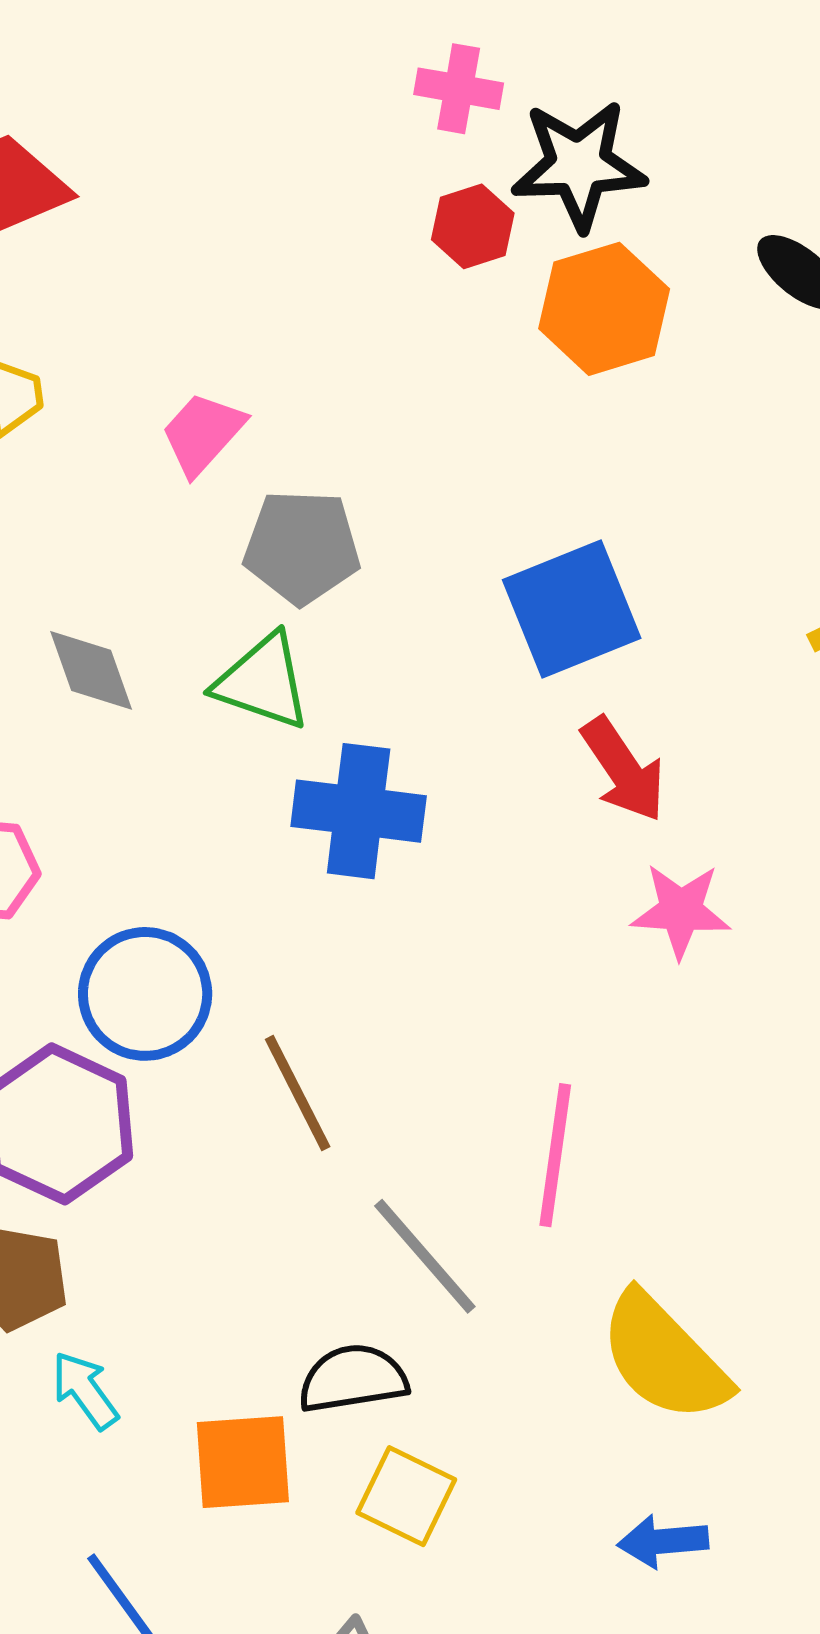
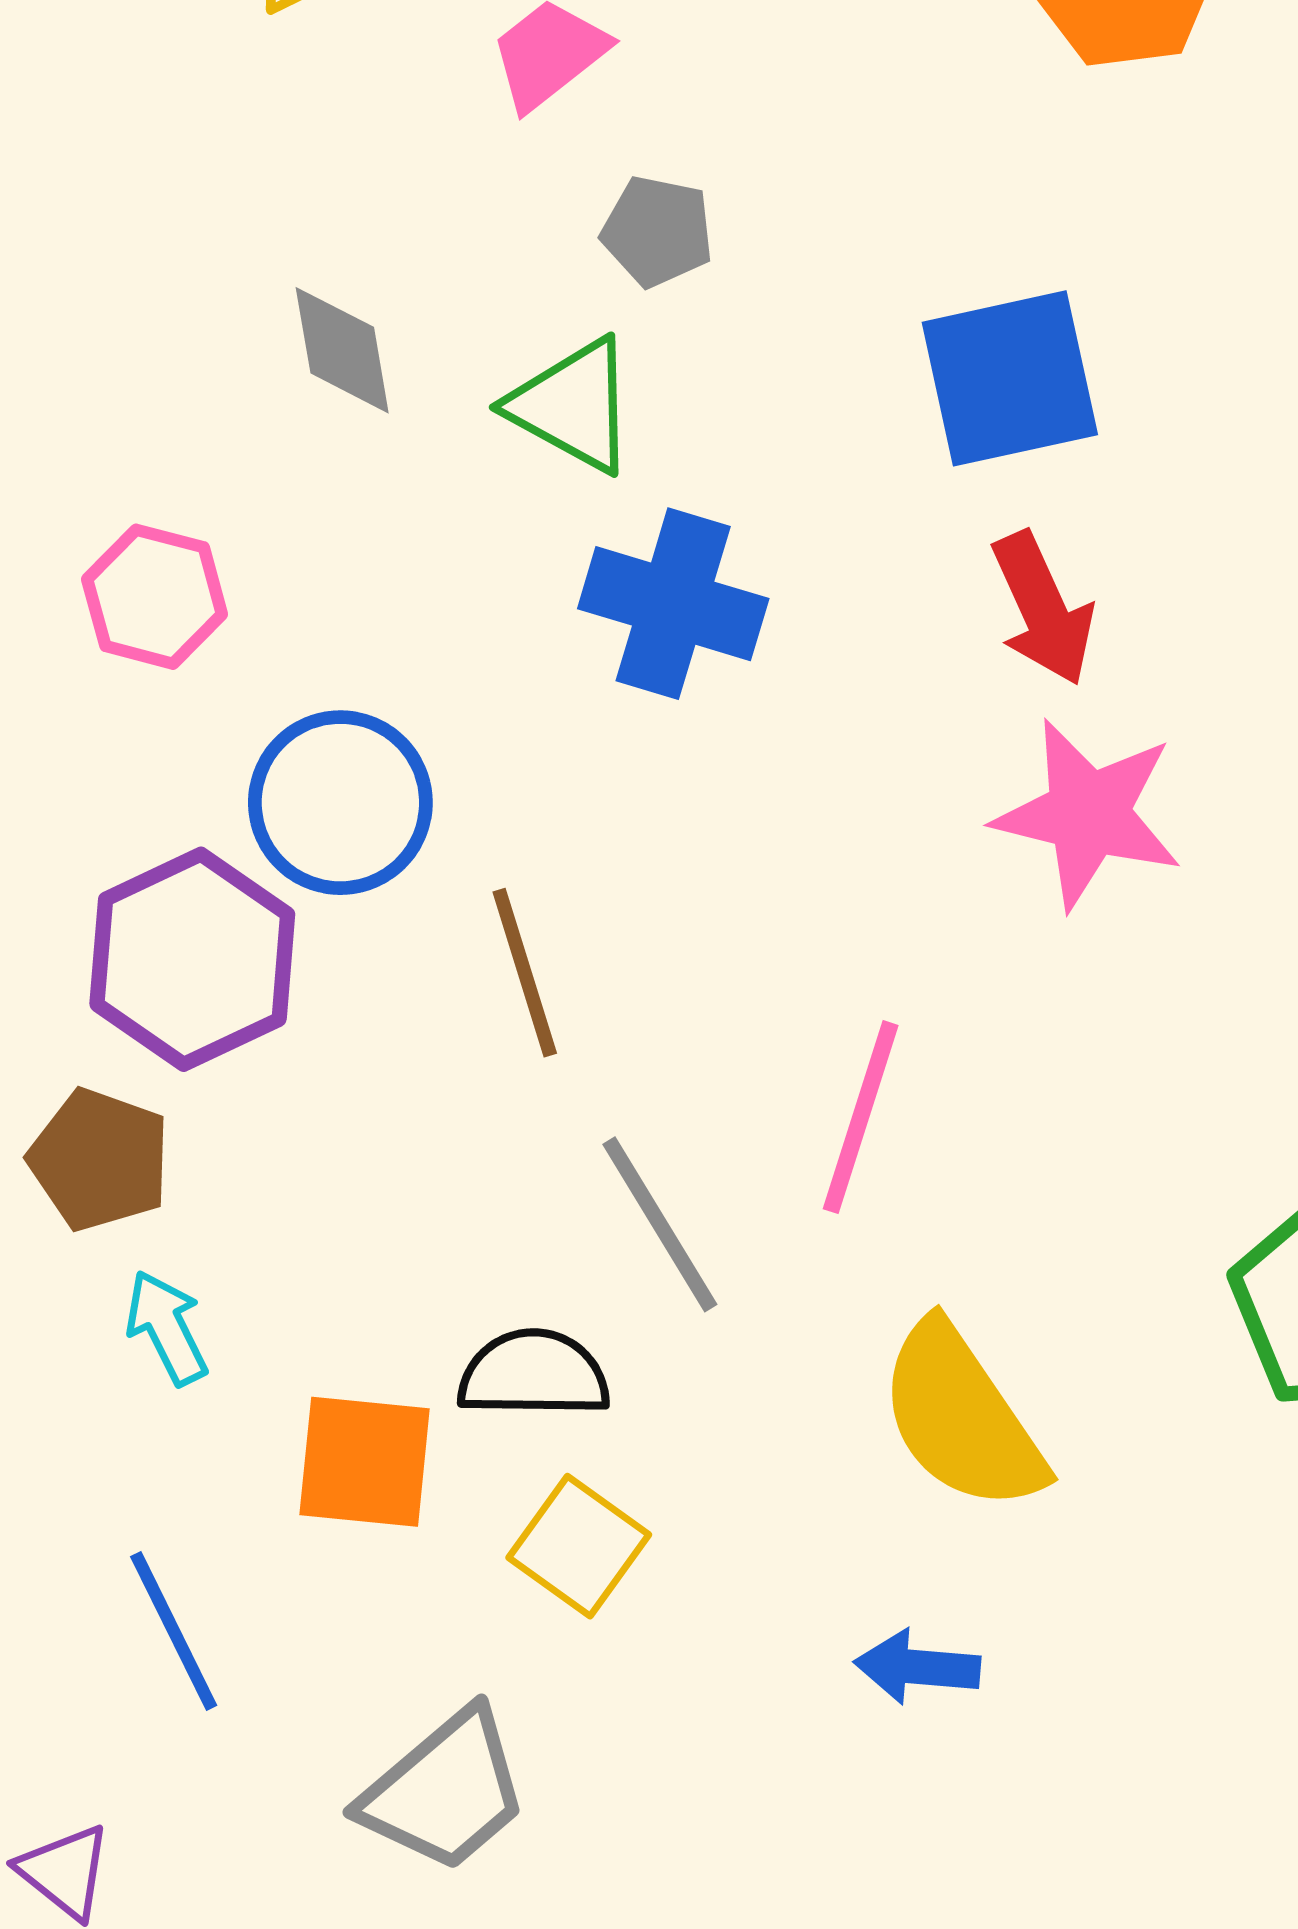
gray pentagon: (302, 547) -> (657, 231), size x0.7
pink star: (681, 911) -> (1088, 814), size x1.4

